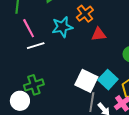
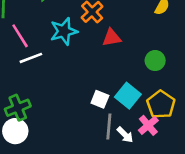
white square: (86, 81) -> (100, 99), size x0.6
green cross: (34, 85) -> (18, 108), moved

